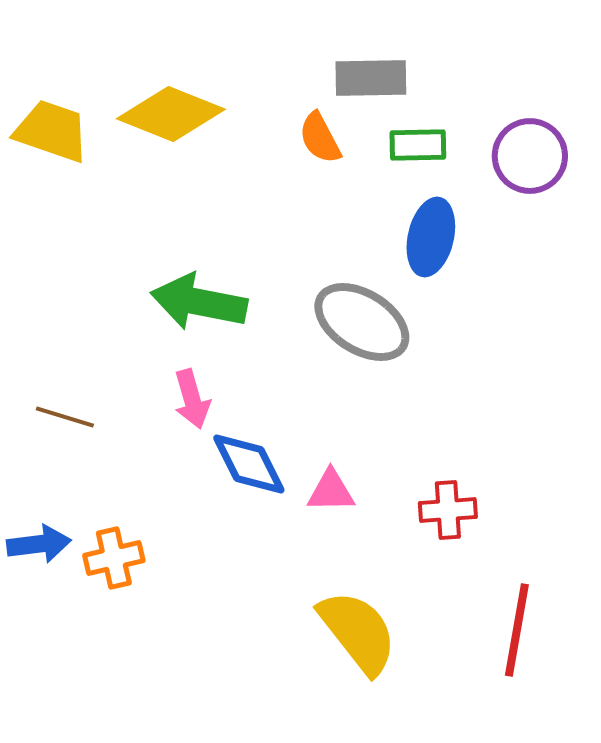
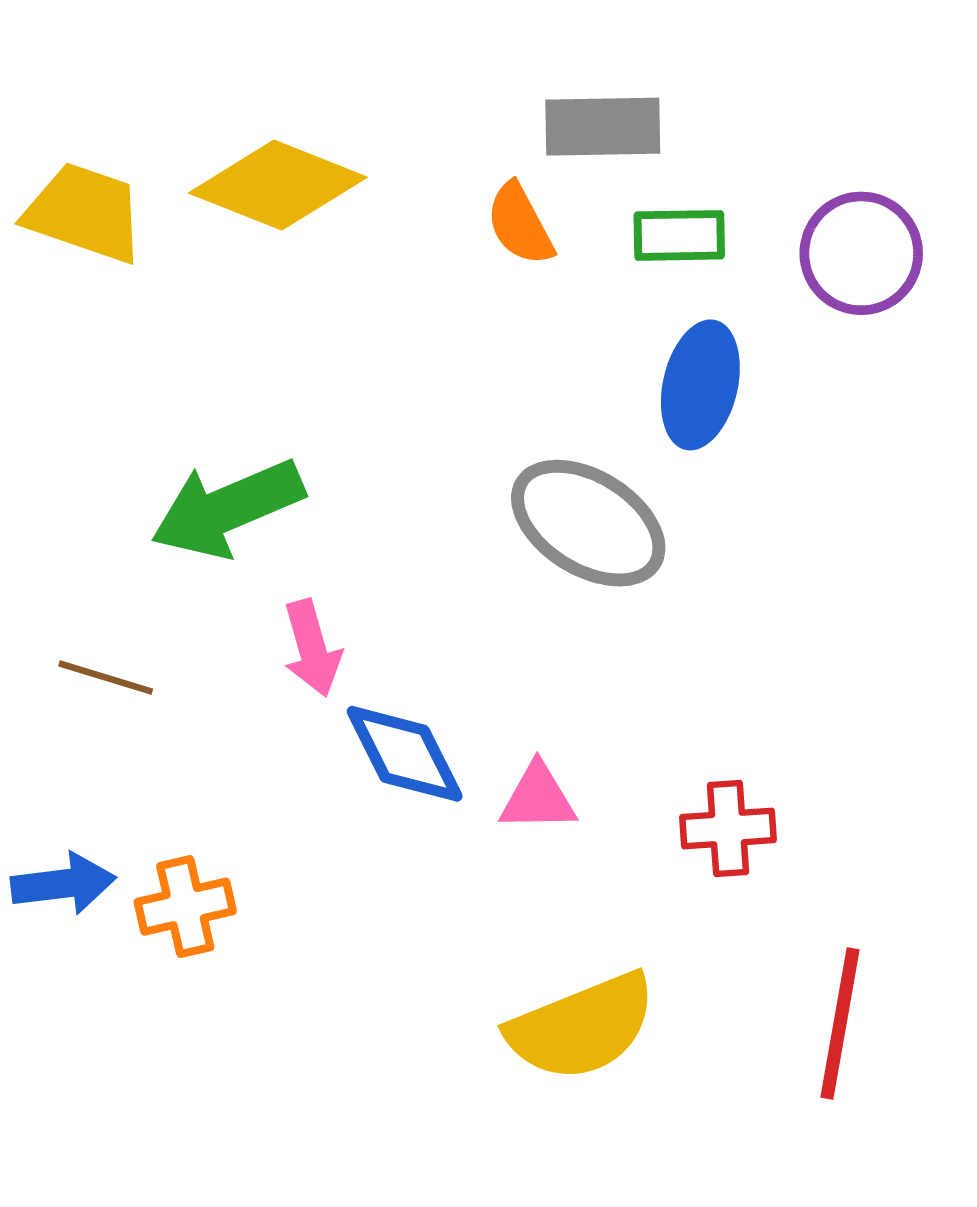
green arrow: (199, 302) -> (227, 508), moved, turned -34
yellow semicircle: (358, 632) -> (582, 1027), turned 106

